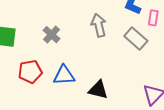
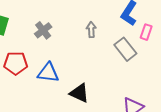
gray arrow: (99, 25) -> (91, 30), size x0.7

